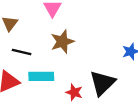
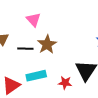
black line: (22, 52) -> (25, 49), moved

